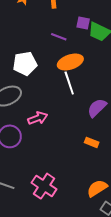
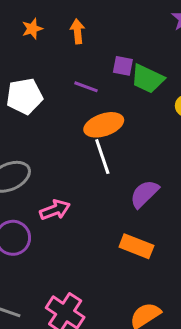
white pentagon: (25, 64) -> (24, 96), moved
orange rectangle: (92, 142) -> (136, 246), size x1.5

